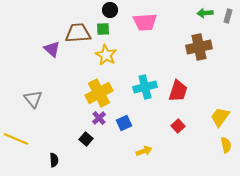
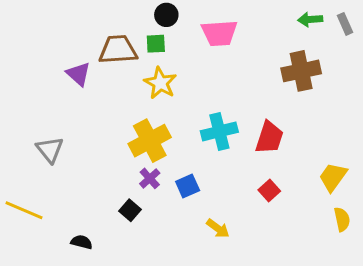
gray rectangle: (228, 16) -> (345, 24), turned -40
yellow arrow: (144, 151) -> (218, 228), turned 56
black semicircle: (54, 160) -> (82, 242), turned -72

